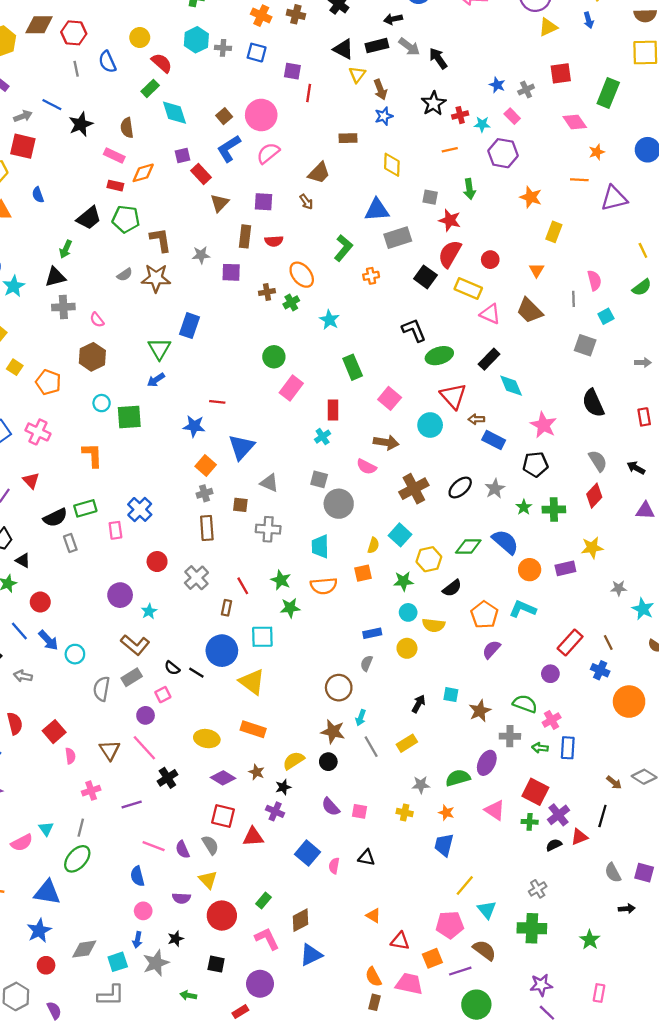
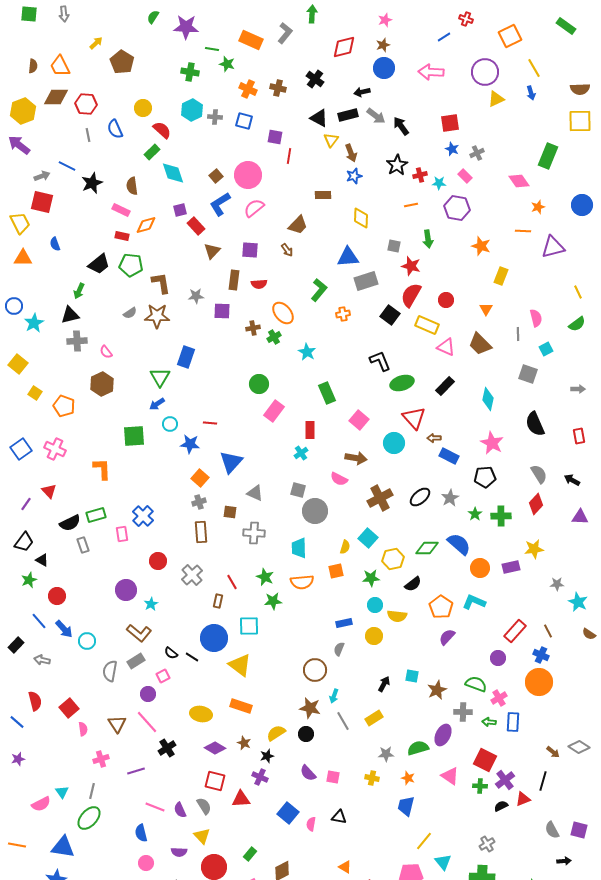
red square: (561, 73) -> (450, 123), moved
cyan diamond: (511, 386) -> (488, 399), moved, turned 35
cyan circle: (102, 403) -> (170, 424), moved
orange circle: (629, 702) -> (539, 682), moved

